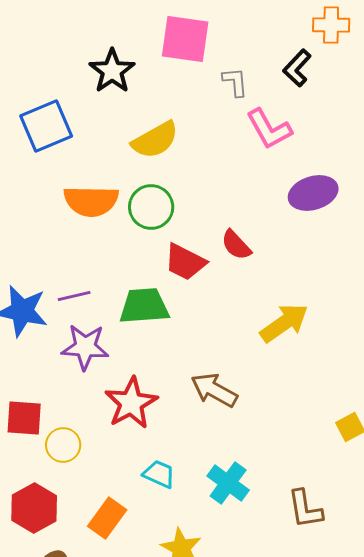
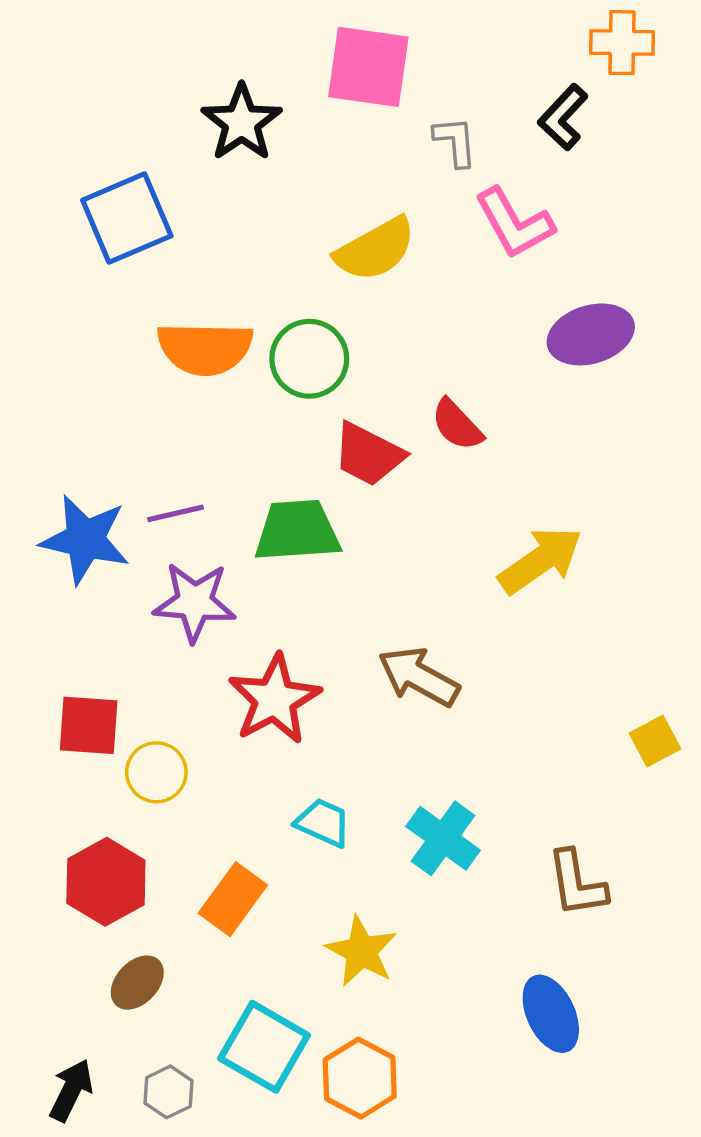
yellow semicircle: (155, 140) -> (375, 249), moved

